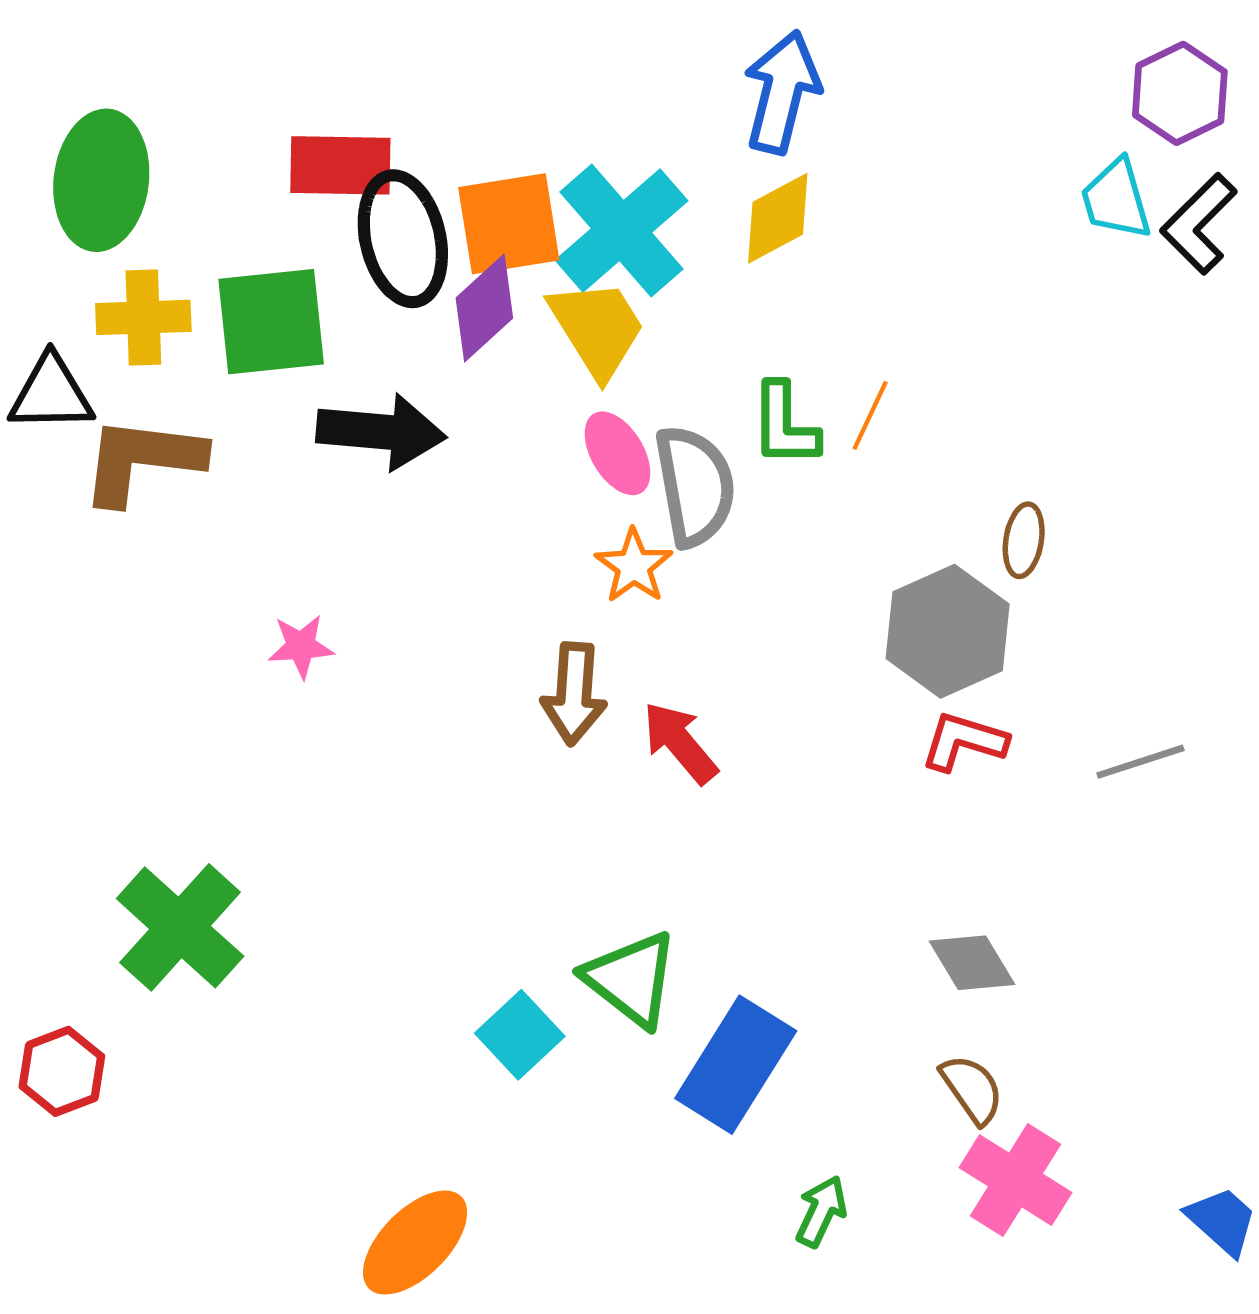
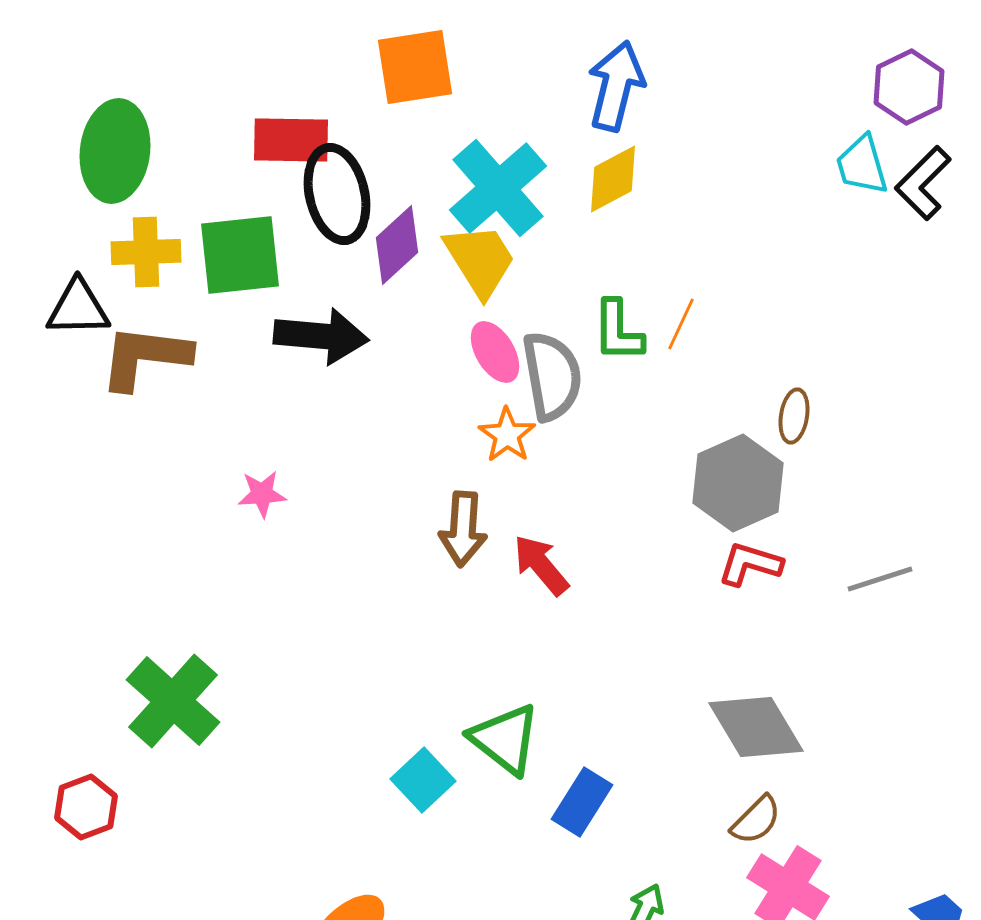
orange square: (509, 224) -> (415, 67), moved
gray diamond: (972, 963) -> (756, 727), size x1.5
blue rectangle: (736, 1065) -> (582, 802), size x0.7
brown semicircle: (972, 1089) -> (756, 820), turned 80

